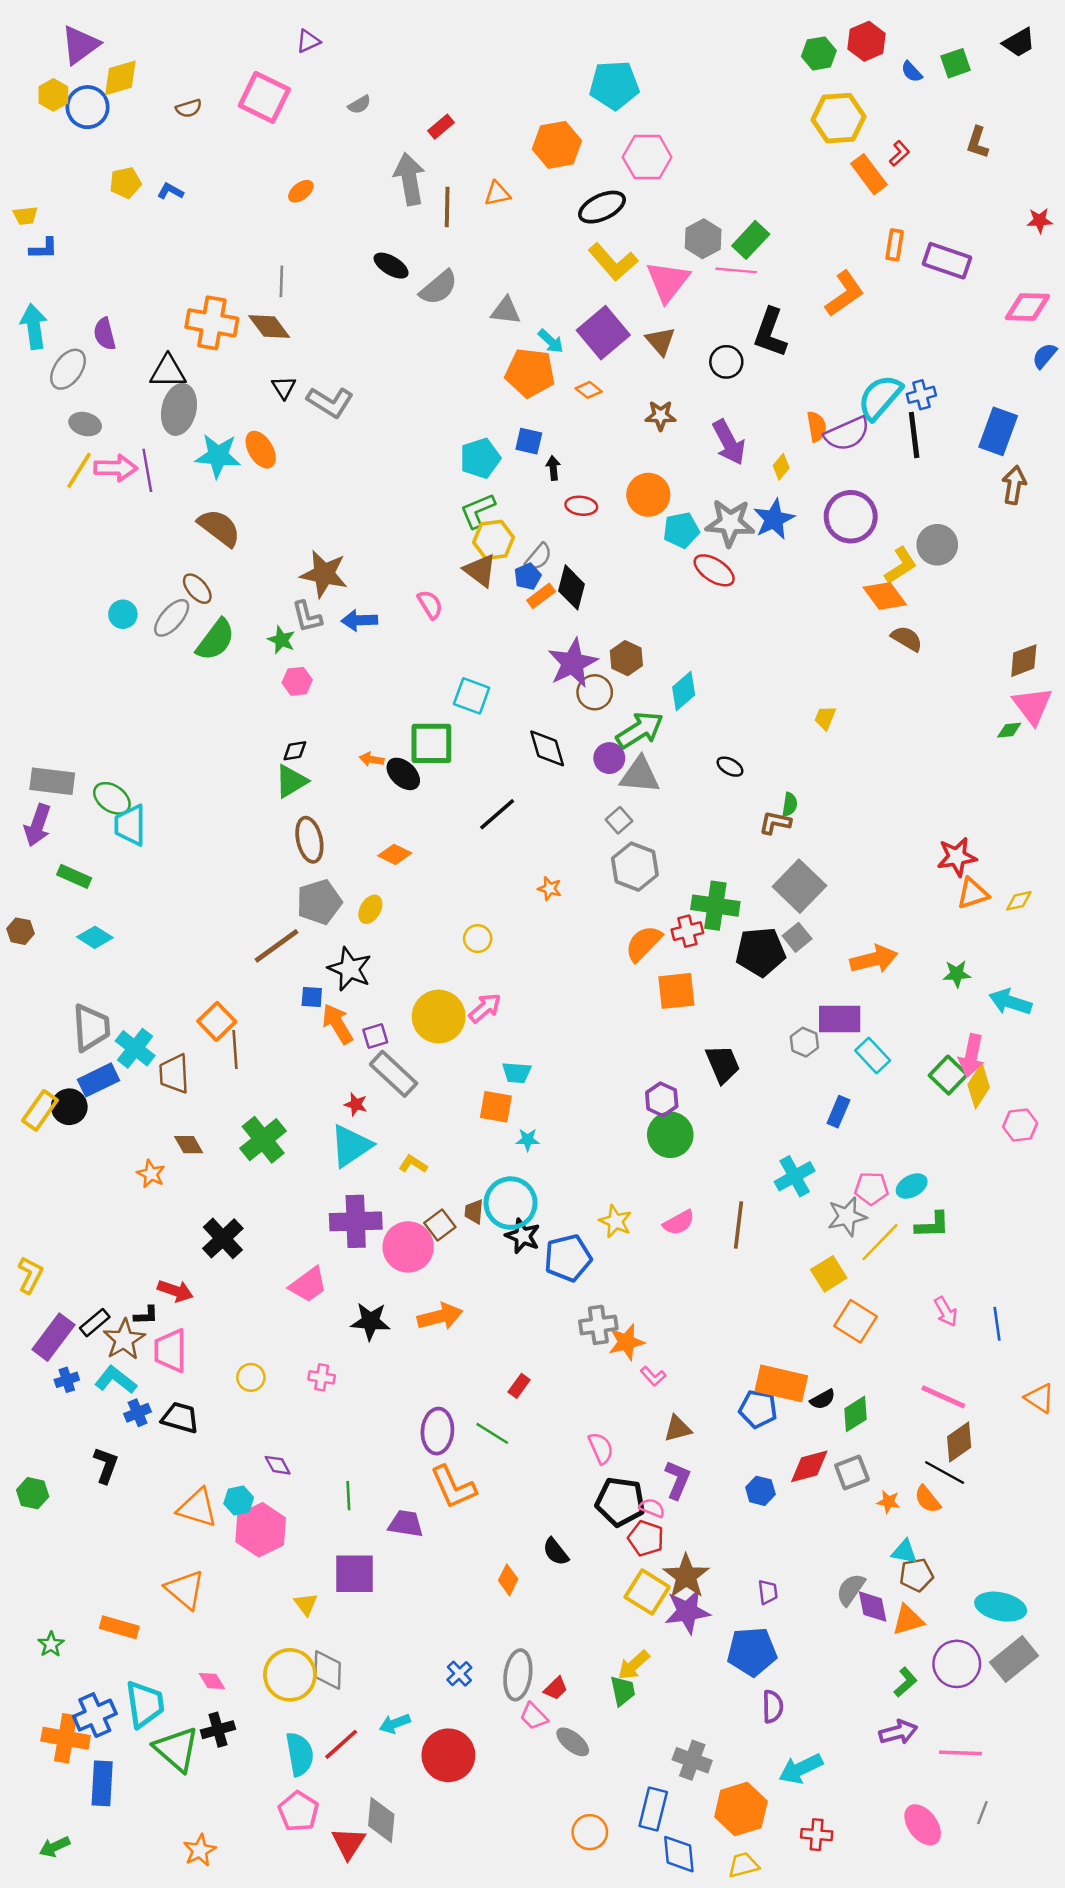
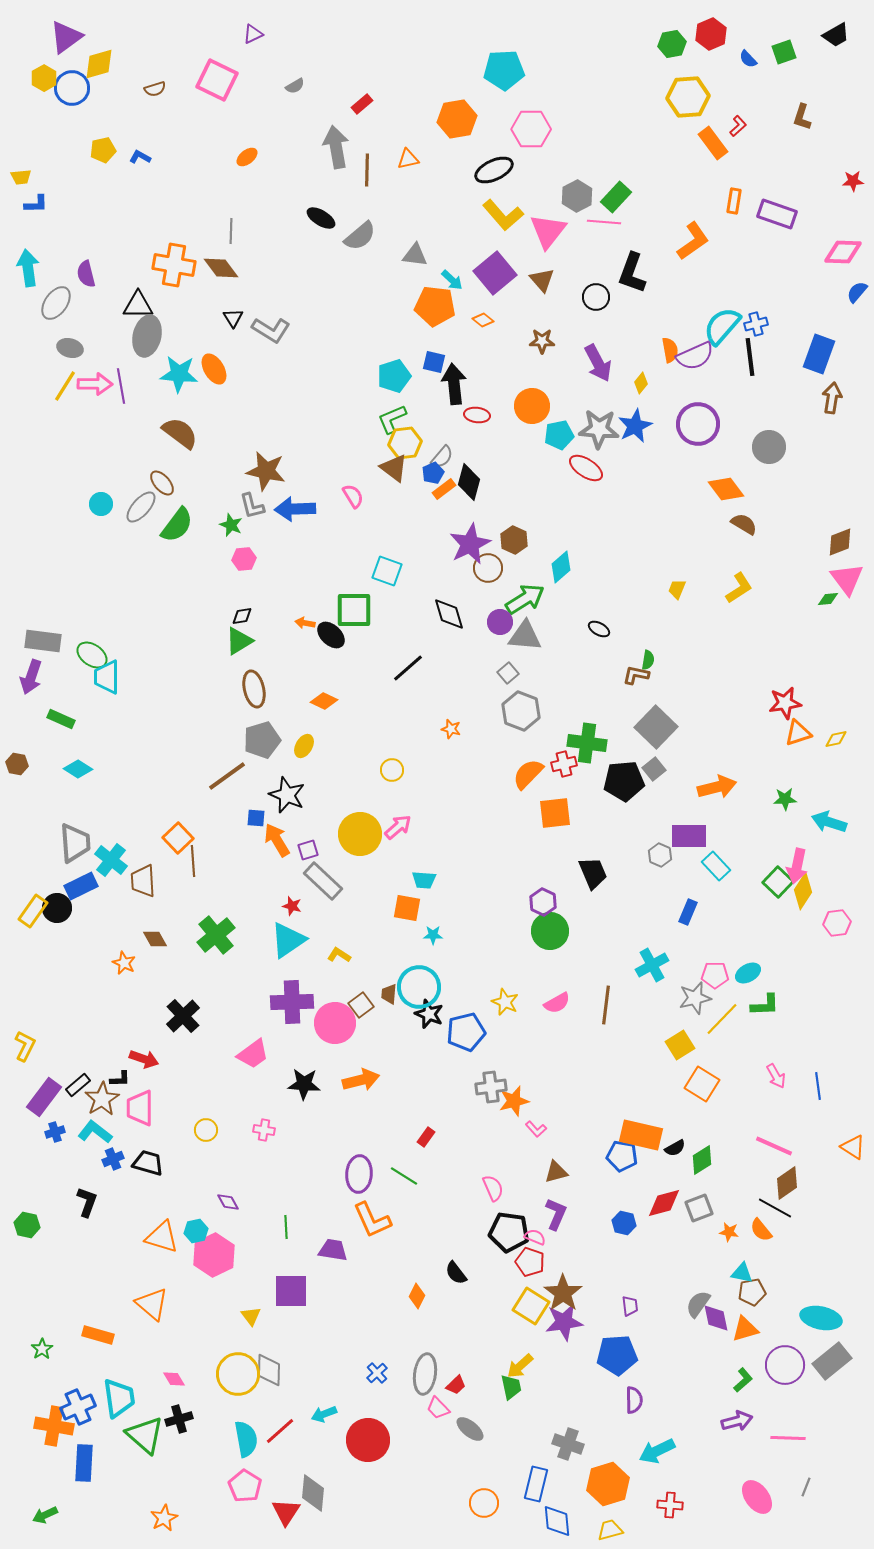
black arrow: (553, 468) -> (454, 384), size x2.0
yellow L-shape: (901, 565) -> (739, 588), moved
blue arrow: (359, 620) -> (295, 509), size x1.4

